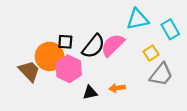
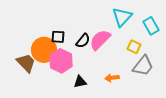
cyan triangle: (137, 19) -> (122, 17), turned -35
black semicircle: (94, 46) -> (83, 41), size x0.7
yellow square: (151, 53) -> (134, 47), turned -32
orange arrow: (117, 88) -> (112, 78), moved

